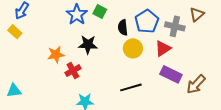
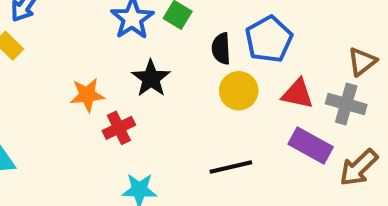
brown triangle: (197, 14) -> (362, 62), moved
gray cross: (175, 26) -> (346, 104), moved
black star: (88, 45) -> (151, 78), turned 30
red triangle: (163, 48) -> (298, 94), turned 42

